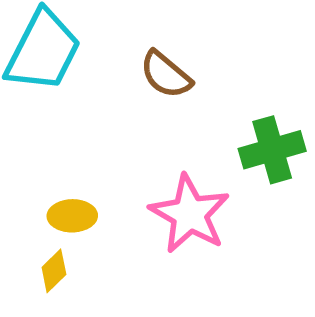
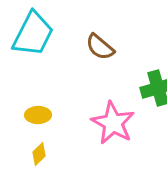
yellow ellipse: (72, 216) -> (38, 115), moved

